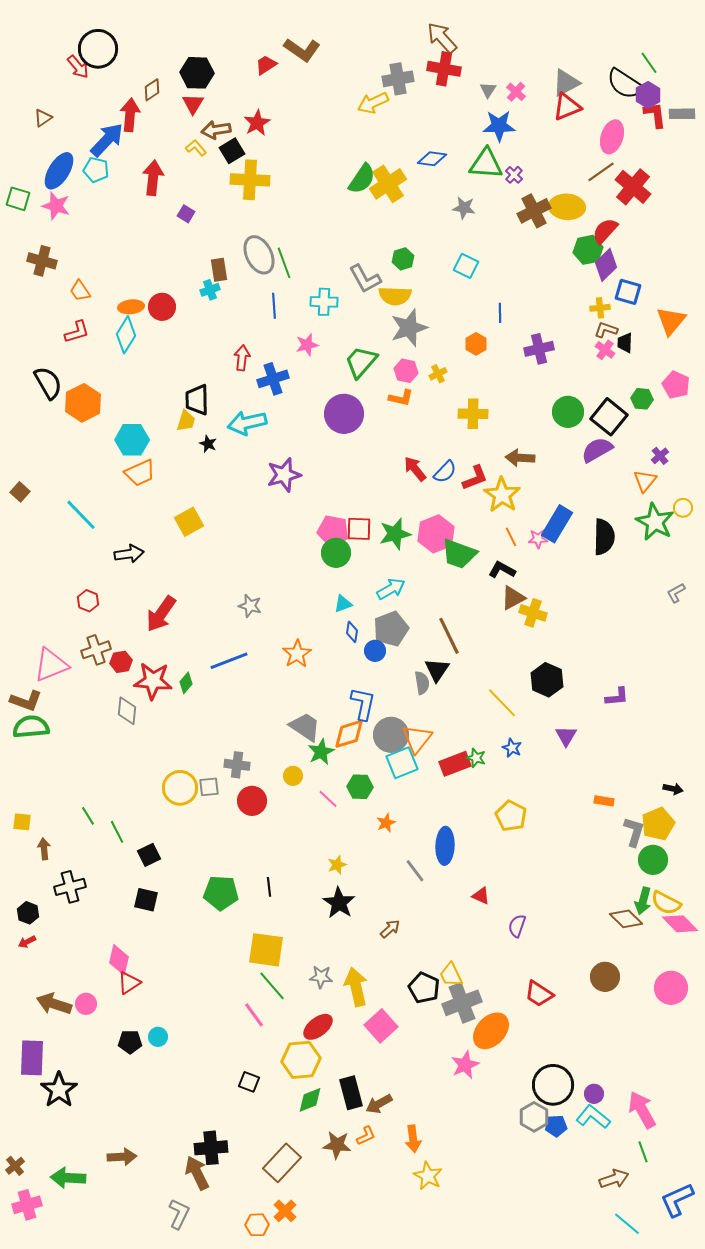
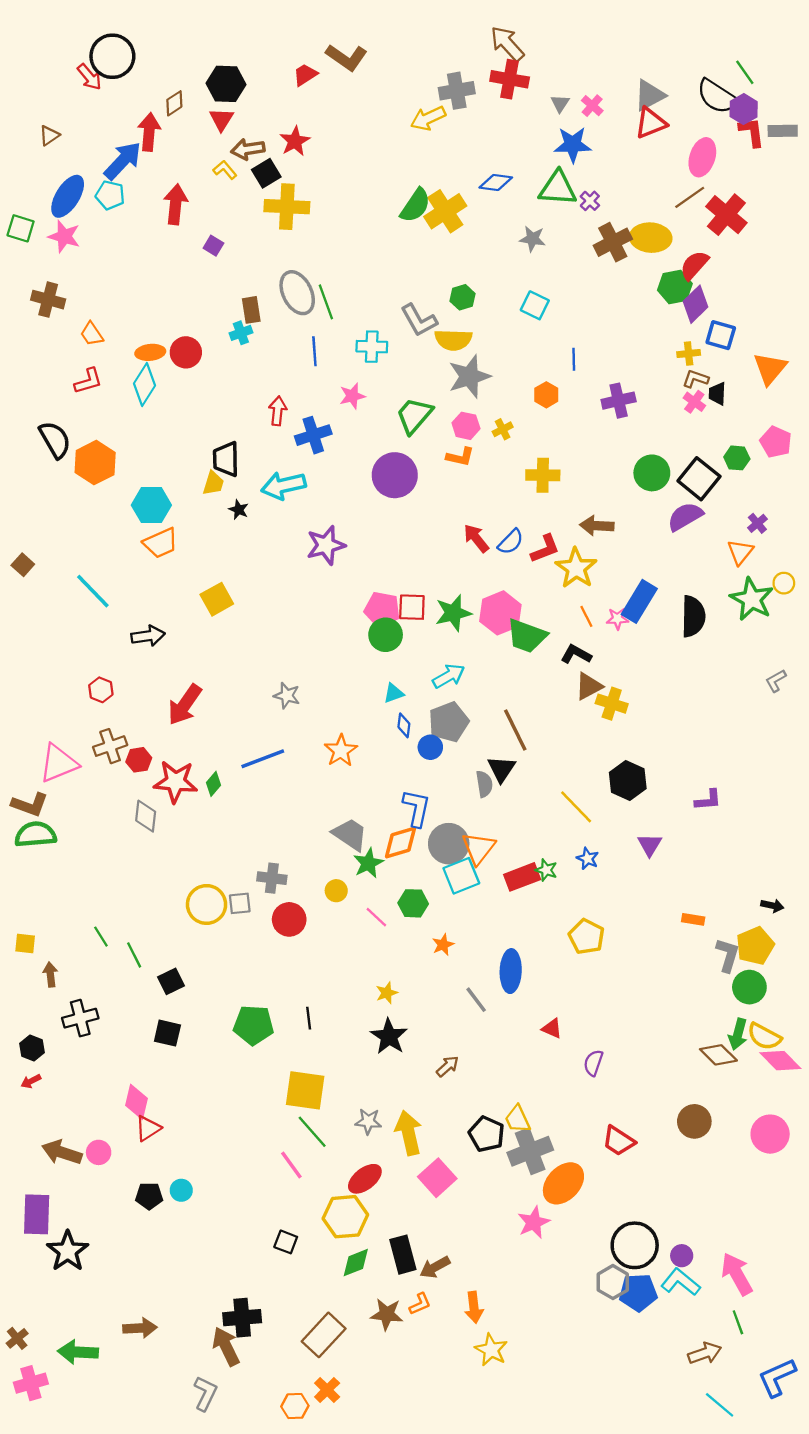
blue pentagon: (556, 1126) -> (638, 1292), size x1.5

